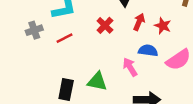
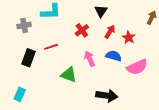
red line: (65, 38) -> (51, 47), moved
pink arrow: (130, 67) -> (90, 59), moved
black rectangle: (66, 90) -> (28, 58), moved

